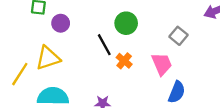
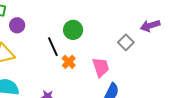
gray square: (179, 36) -> (126, 42), moved

